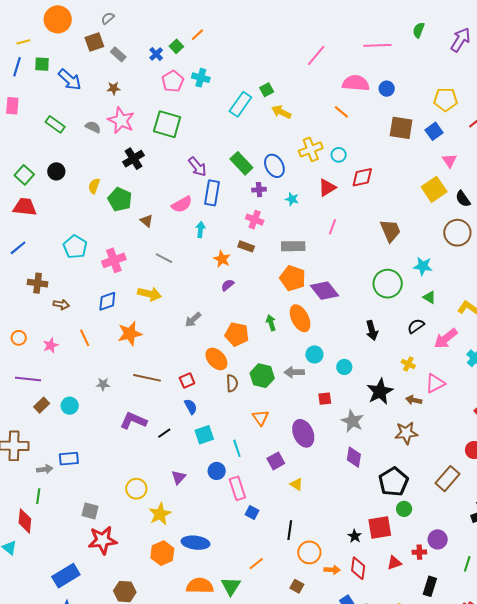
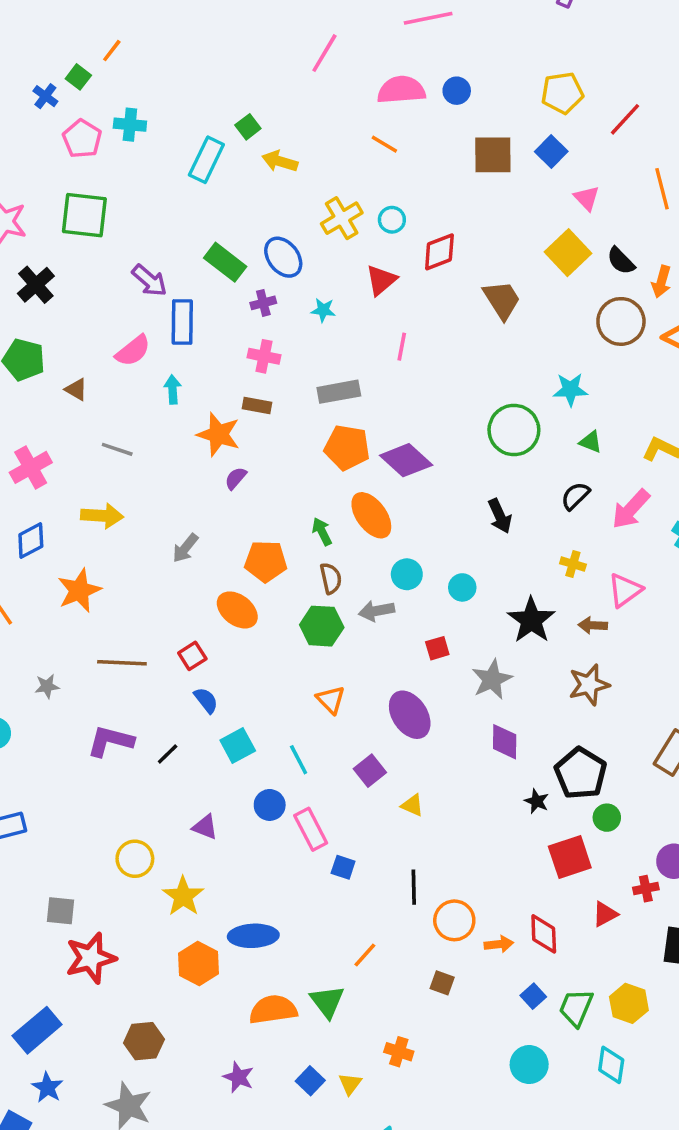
brown trapezoid: (390, 231) -> (502, 300), moved
orange star: (222, 259) -> (218, 434), size x1.4
brown semicircle: (232, 383) -> (331, 578), moved
gray star: (352, 421) -> (492, 679), turned 30
purple triangle: (179, 477) -> (205, 827), turned -42
black star: (355, 536) -> (537, 801), moved

